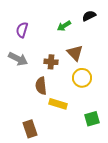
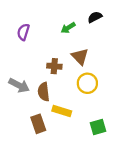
gray arrow: (18, 59) -> (19, 85), moved
brown rectangle: (30, 129) -> (38, 124), moved

